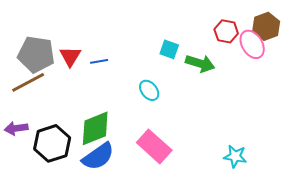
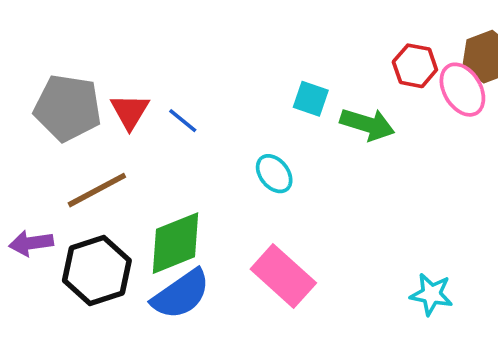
blue line: (99, 61) -> (183, 121), turned 48
brown line: (28, 82) -> (97, 190), moved

